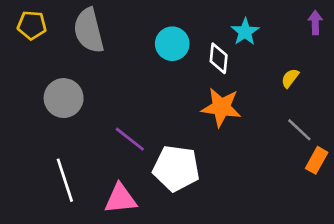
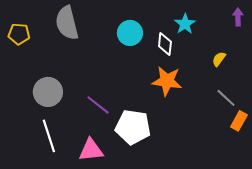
yellow pentagon: (32, 25) -> (19, 34), moved
gray circle: (64, 98) -> (48, 92), moved

